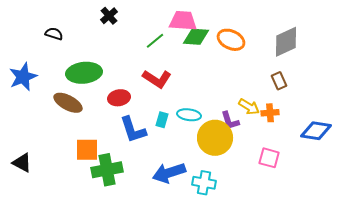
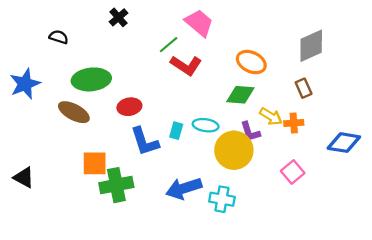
pink trapezoid: (183, 21) -> (199, 23), turned 36
green diamond: (196, 37) -> (240, 95), moved
orange ellipse: (231, 40) -> (251, 62), moved
red L-shape: (157, 79) -> (186, 65), moved
pink square: (269, 158) -> (293, 172), turned 35

